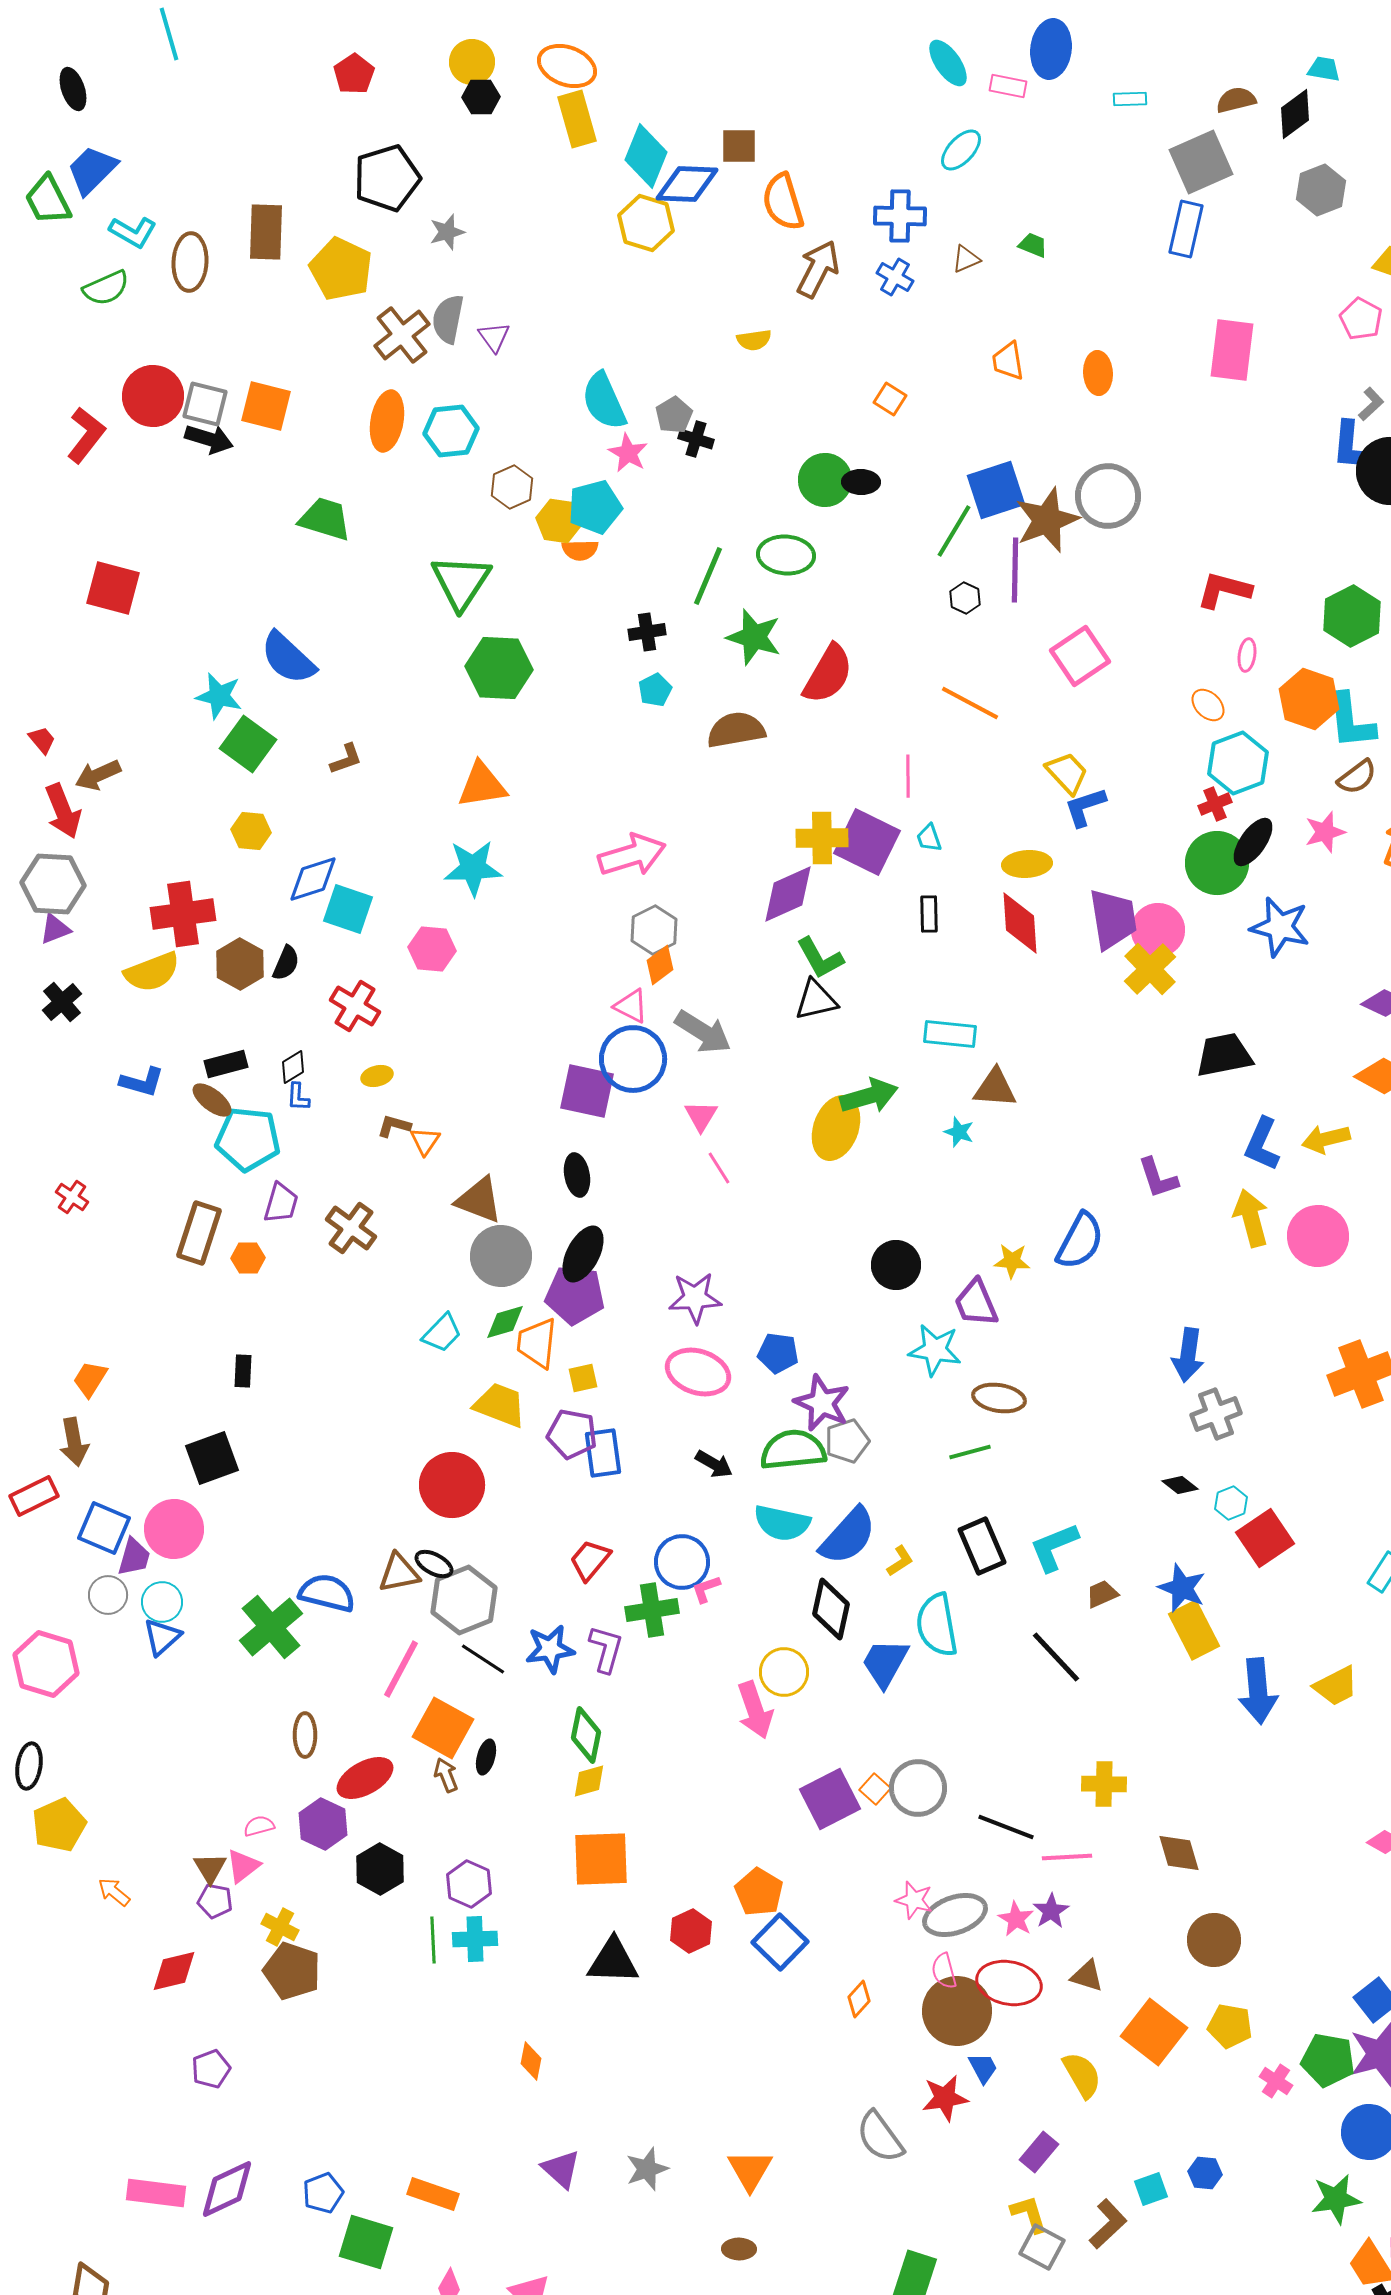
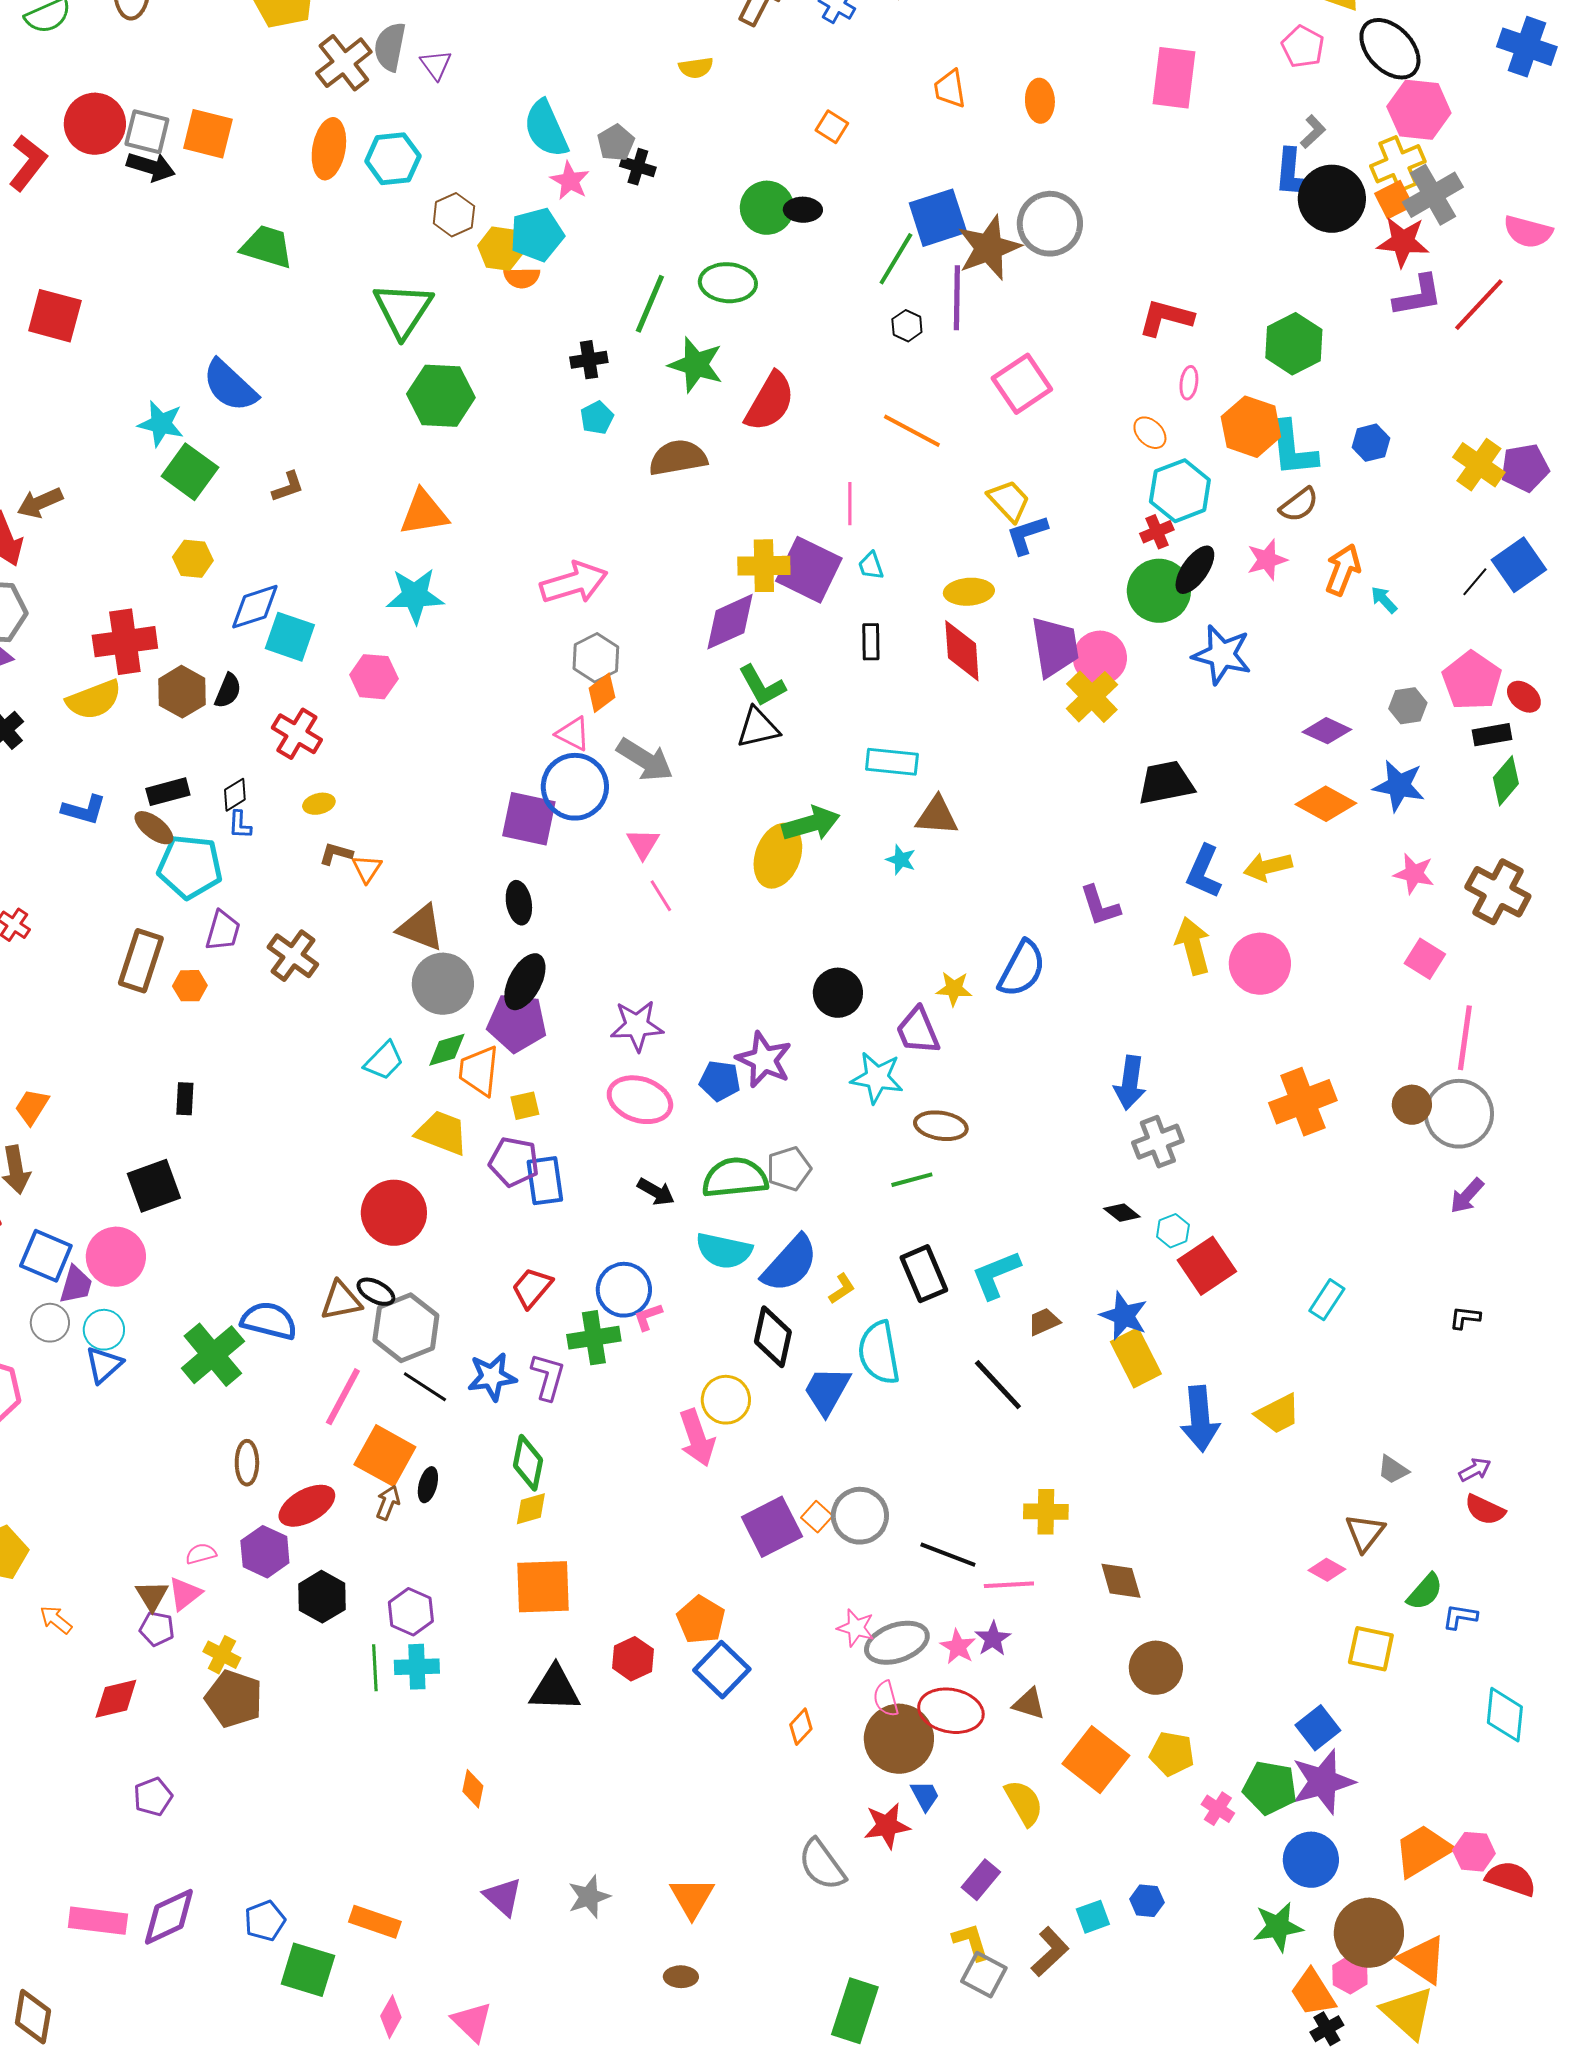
purple star: (822, 1403) -> (764, 1060), moved
brown arrow: (446, 1775) -> (388, 1503), turned 44

